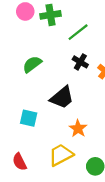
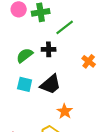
black cross: (80, 62) -> (49, 49), moved, turned -32
cyan square: (29, 118) -> (25, 84), moved

